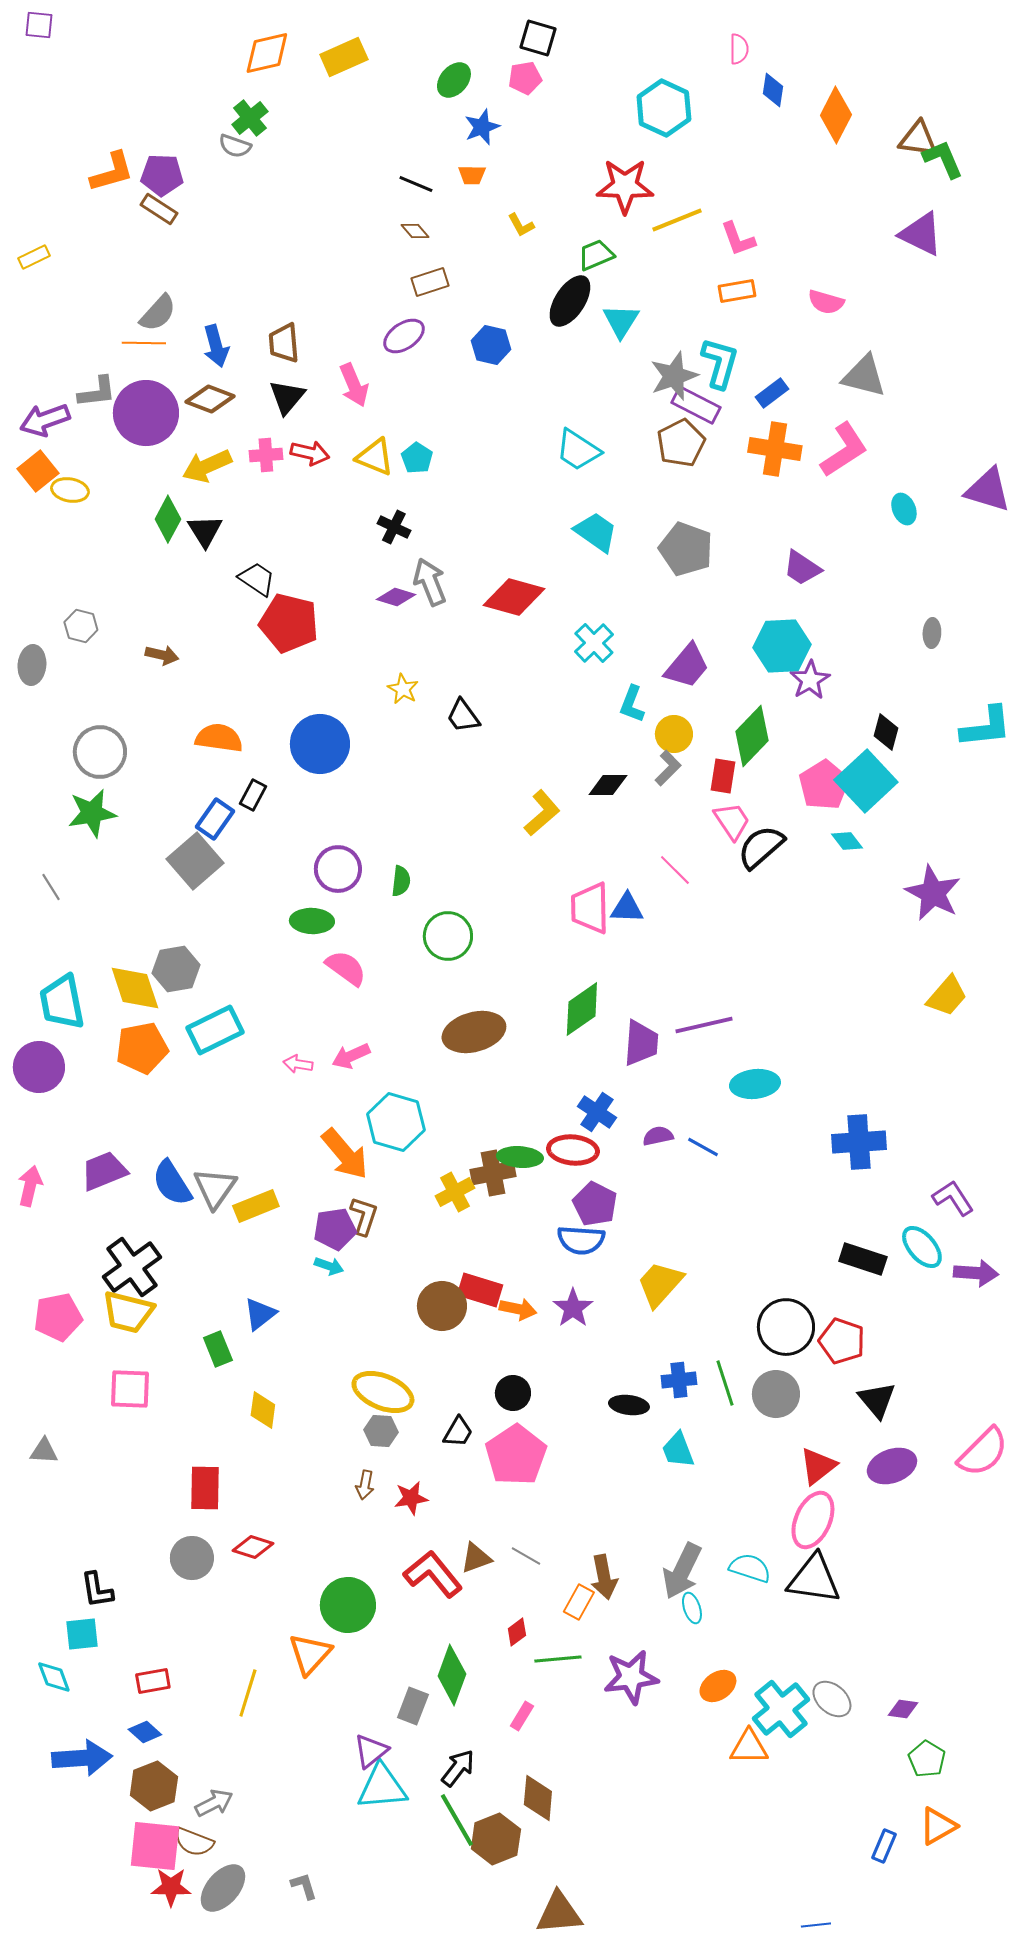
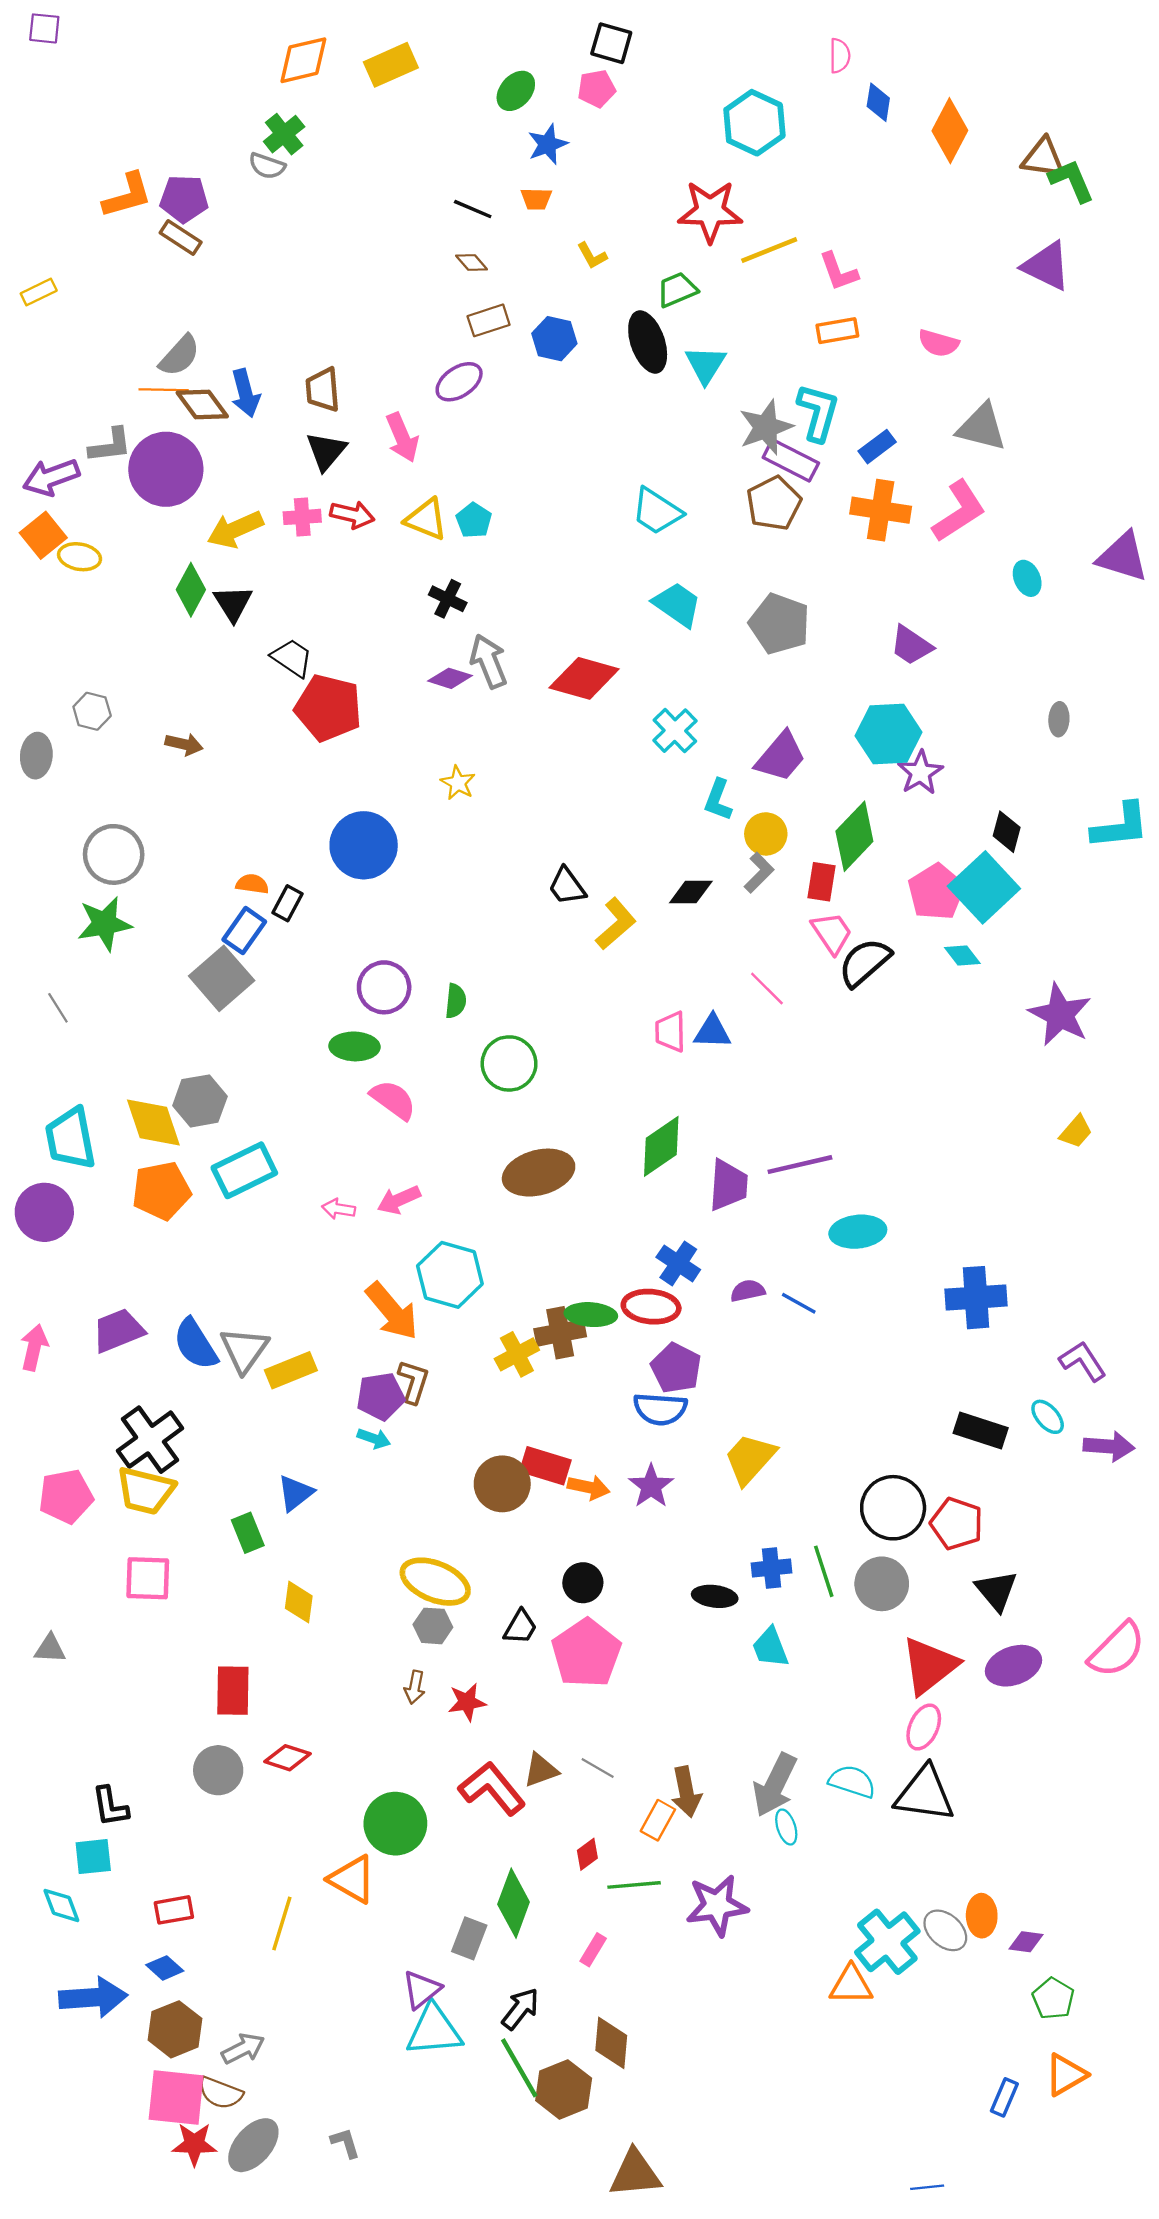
black ellipse: (570, 301) -> (648, 342), turned -52
blue hexagon: (491, 345) -> (554, 339), moved
brown diamond: (210, 399) -> (202, 404), moved, turned 33
black trapezoid: (463, 716) -> (567, 886), moved
orange semicircle: (219, 738) -> (252, 884), moved, size x0.6
pink trapezoid: (590, 908) -> (670, 1032), size x0.7
yellow trapezoid: (947, 996) -> (1076, 1132), size x0.7
cyan ellipse: (922, 1247) -> (1048, 1417), size x0.7
red triangle: (818, 1466) -> (929, 1666), size x1.4
pink ellipse: (813, 1520) -> (924, 1727), size x0.7
orange triangle: (310, 1654) -> (352, 1879), turned -42
orange ellipse: (718, 1686) -> (982, 1916), moved, turned -57

